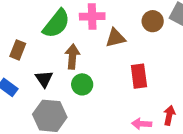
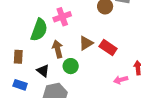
brown triangle: (115, 38) -> (86, 43), moved
red rectangle: (139, 76) -> (108, 47), turned -30

